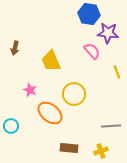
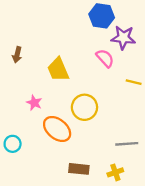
yellow line: (117, 72) -> (134, 82), turned -56

